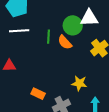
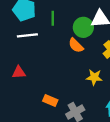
green line: (49, 37) -> (53, 18), moved
yellow star: (79, 83) -> (94, 77), moved

